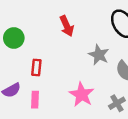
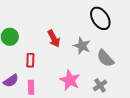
red arrow: (67, 26) -> (54, 39), moved

